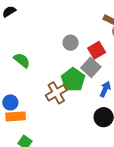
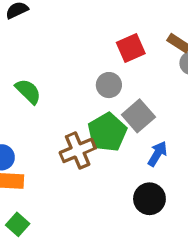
gray circle: (71, 43) -> (109, 85), moved
red square: (97, 50) -> (131, 48), moved

